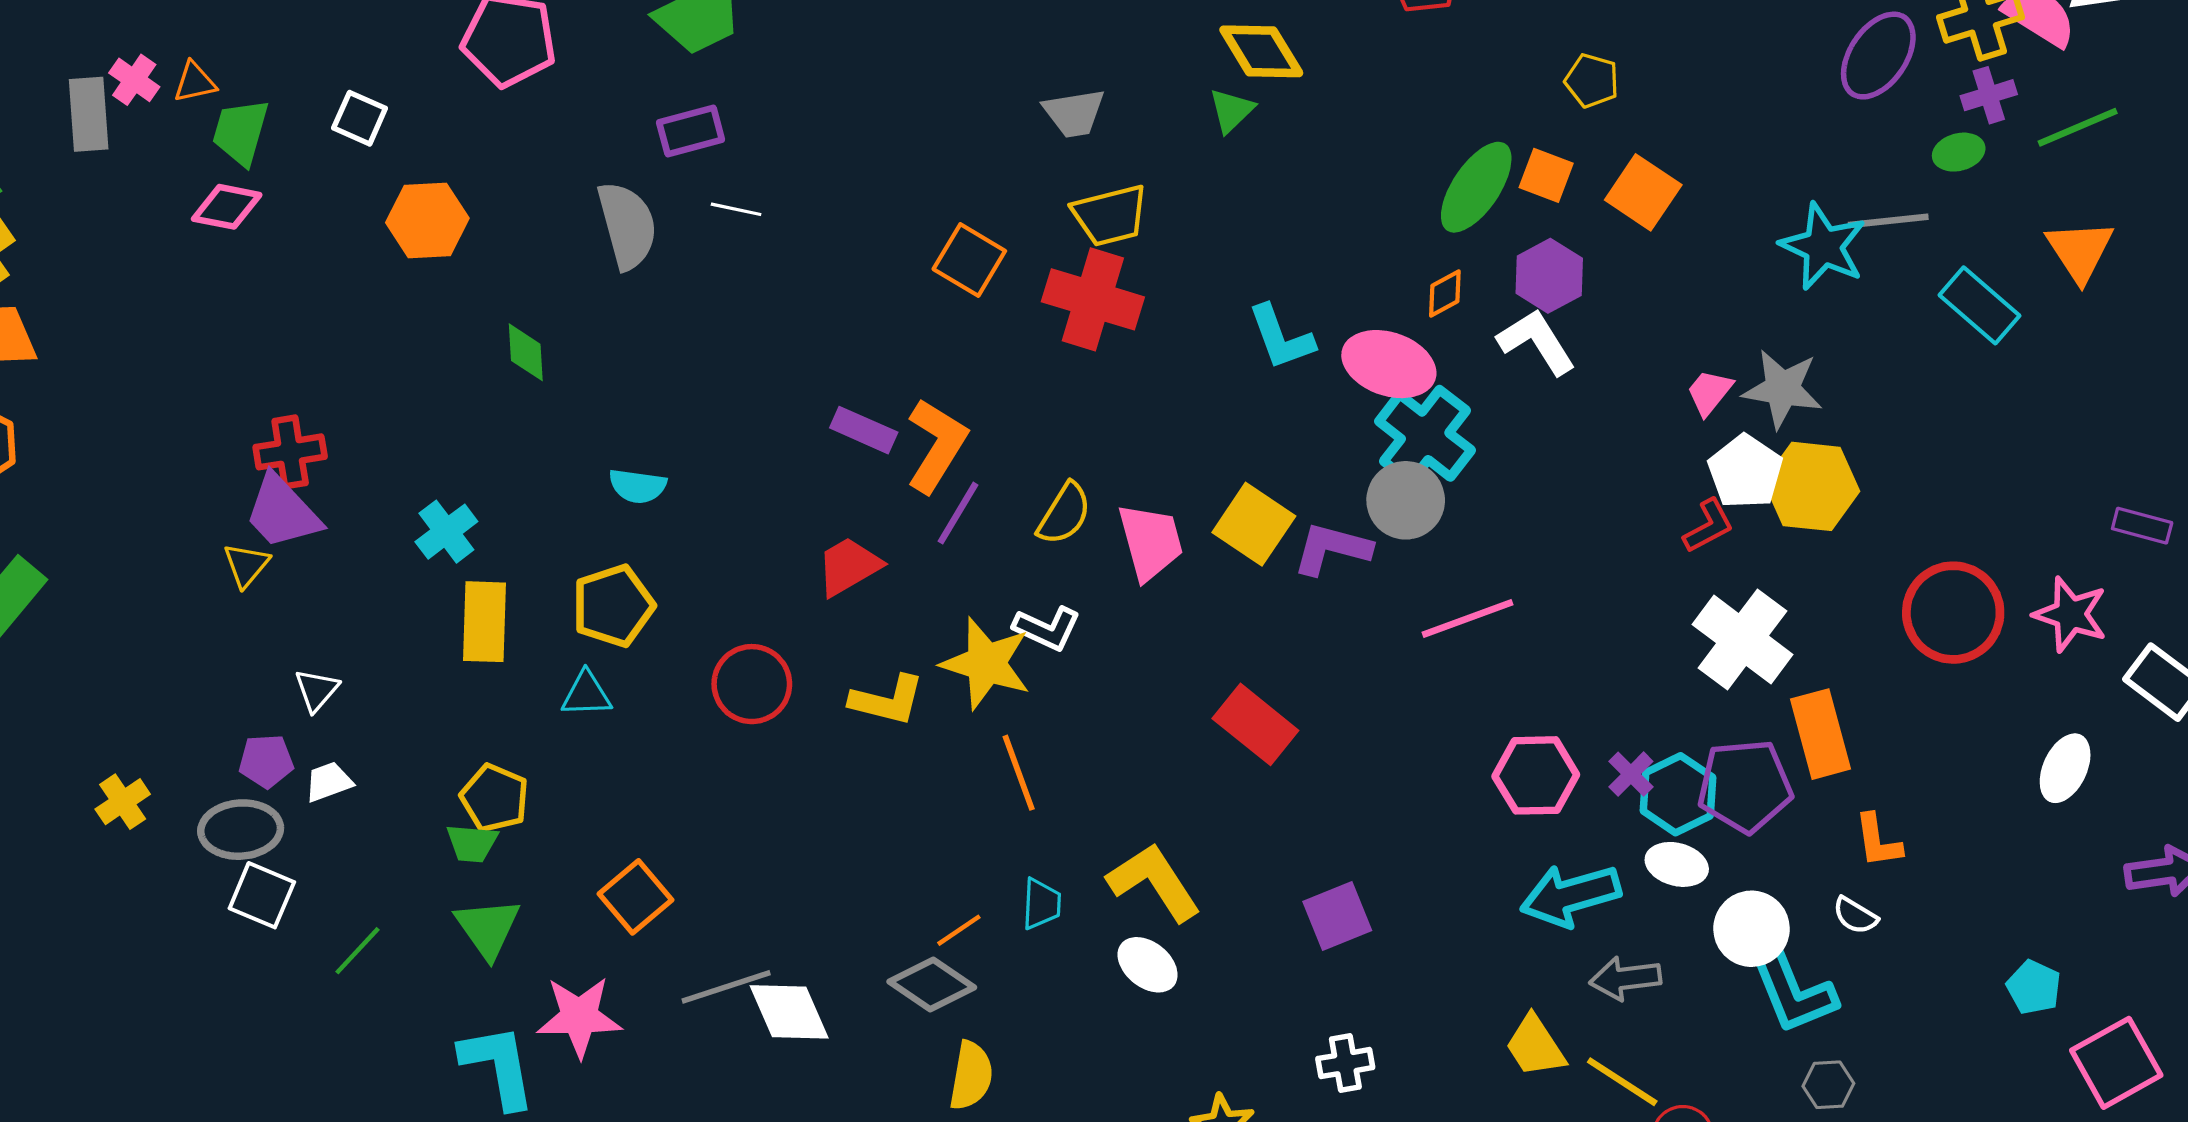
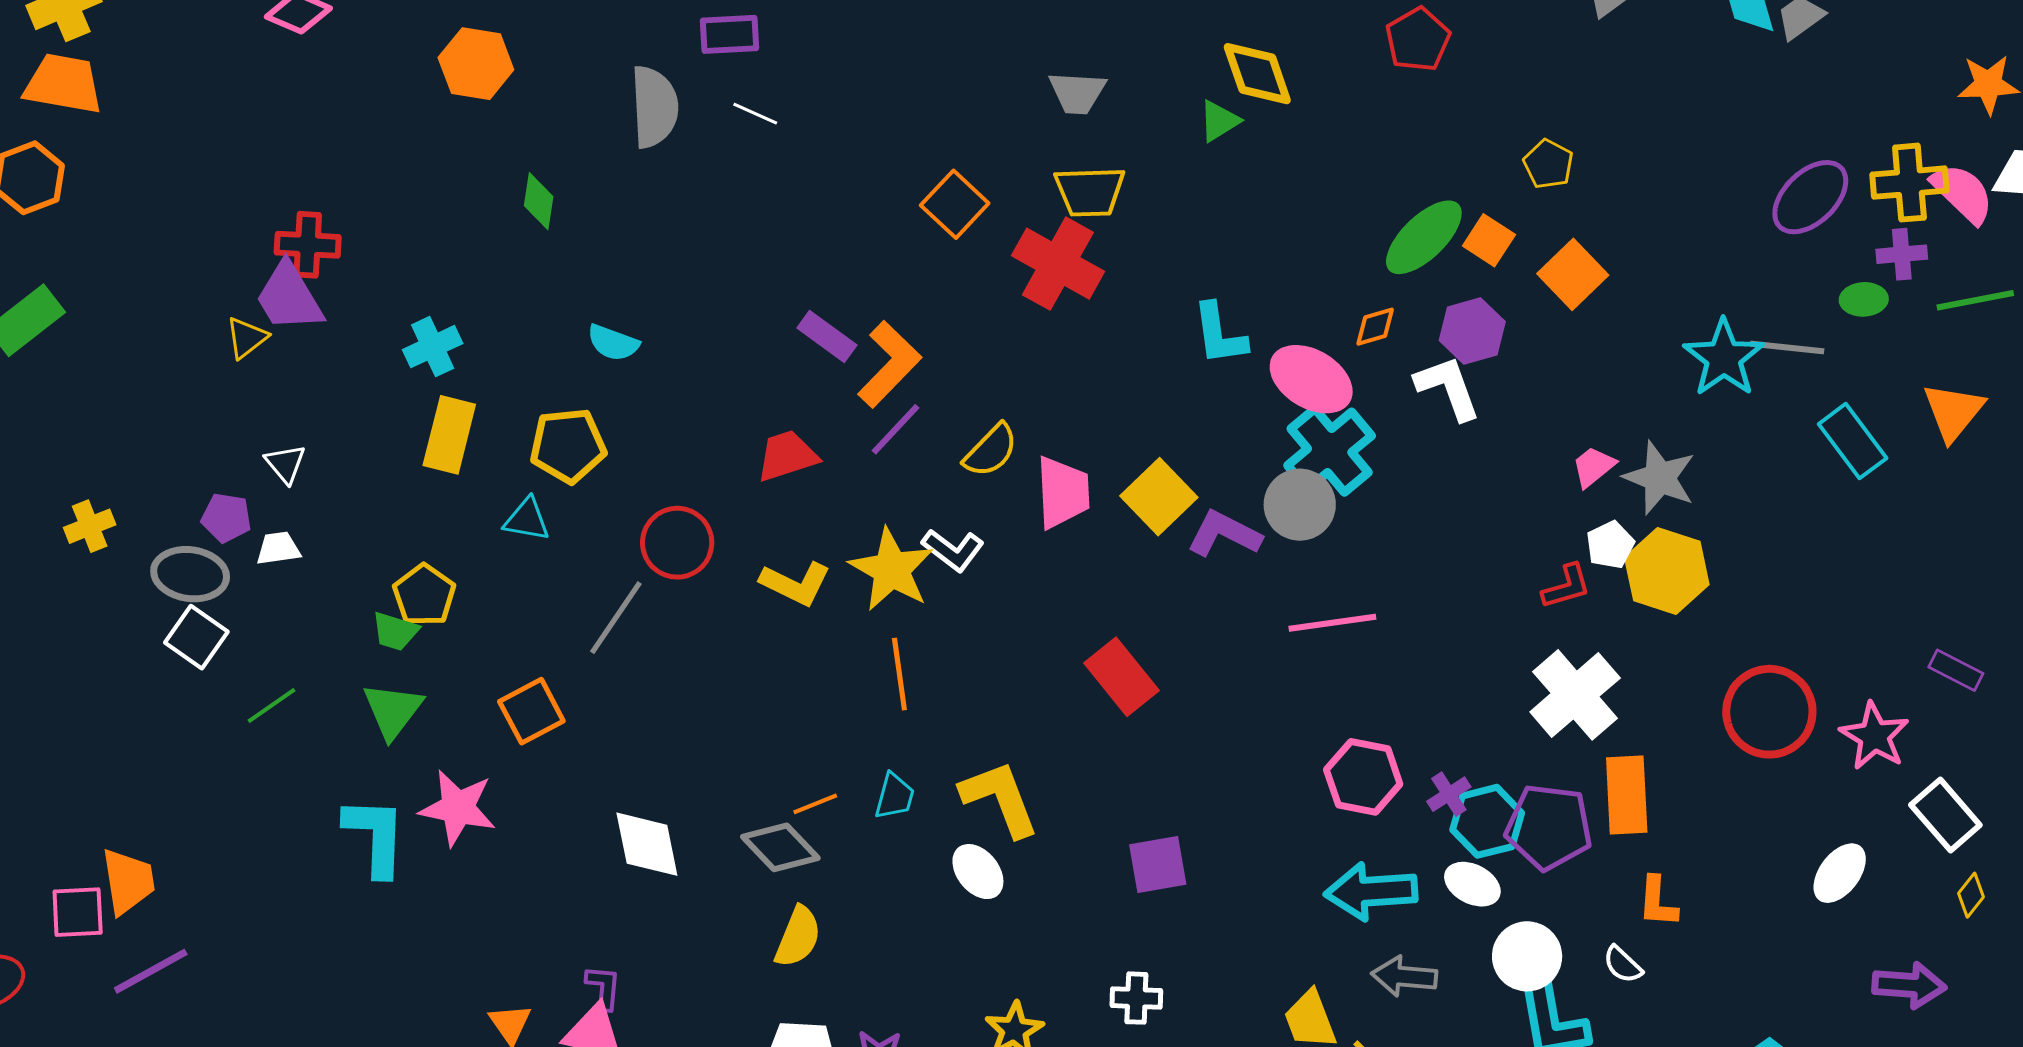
white pentagon: (1745, 472) -> (1610, 545), size x0.7
white triangle: (317, 690) -> (285, 464), turned -33
gray line: (726, 987) -> (616, 618), moved, turned -50

